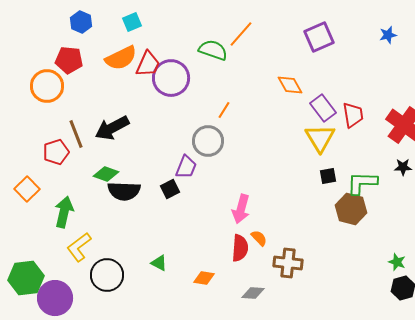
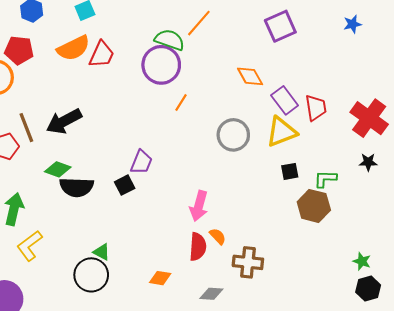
purple circle: (171, 78) -> (161, 65), moved
yellow triangle: (320, 138) -> (281, 132), turned 40
gray circle: (208, 141) -> (233, 135), moved
green L-shape: (362, 183) -> (325, 179), size x0.7
green triangle: (159, 263) -> (102, 252), moved
black circle: (107, 275) -> (91, 275), moved

